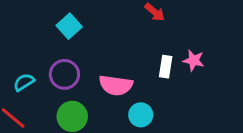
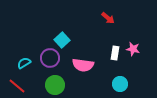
cyan square: (69, 26) -> (62, 40), moved
cyan circle: (141, 115) -> (120, 84), moved

